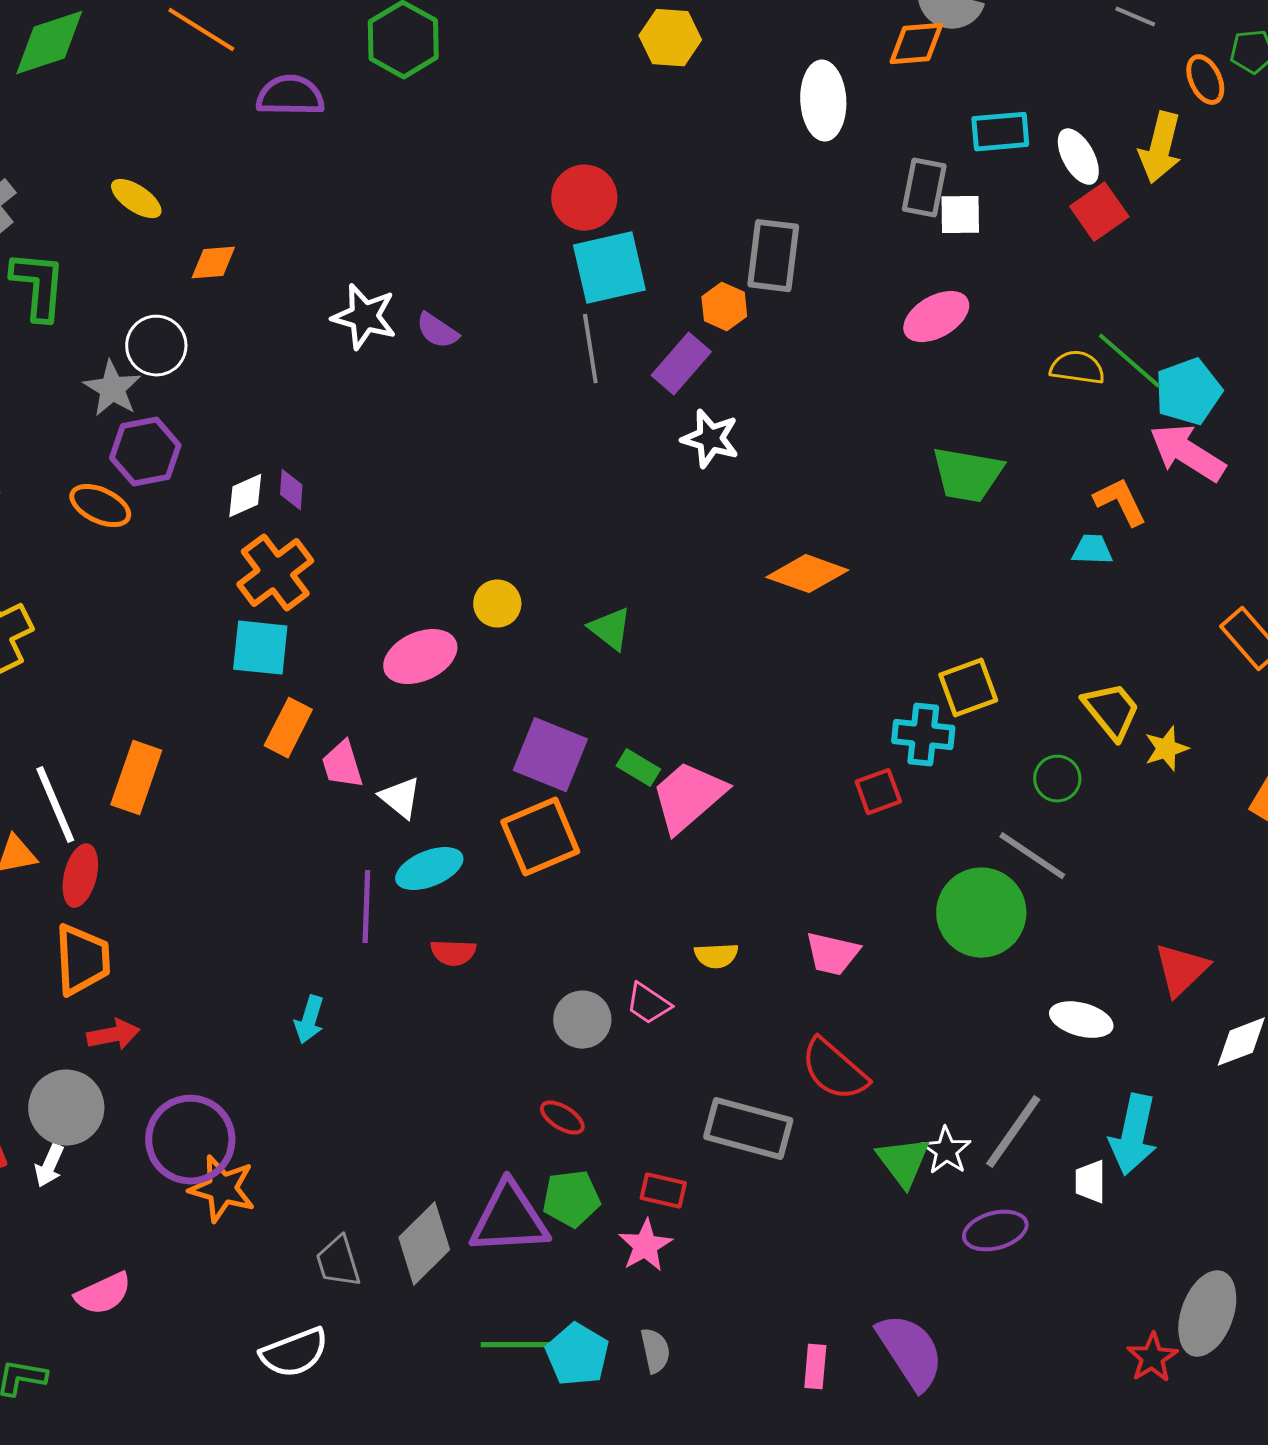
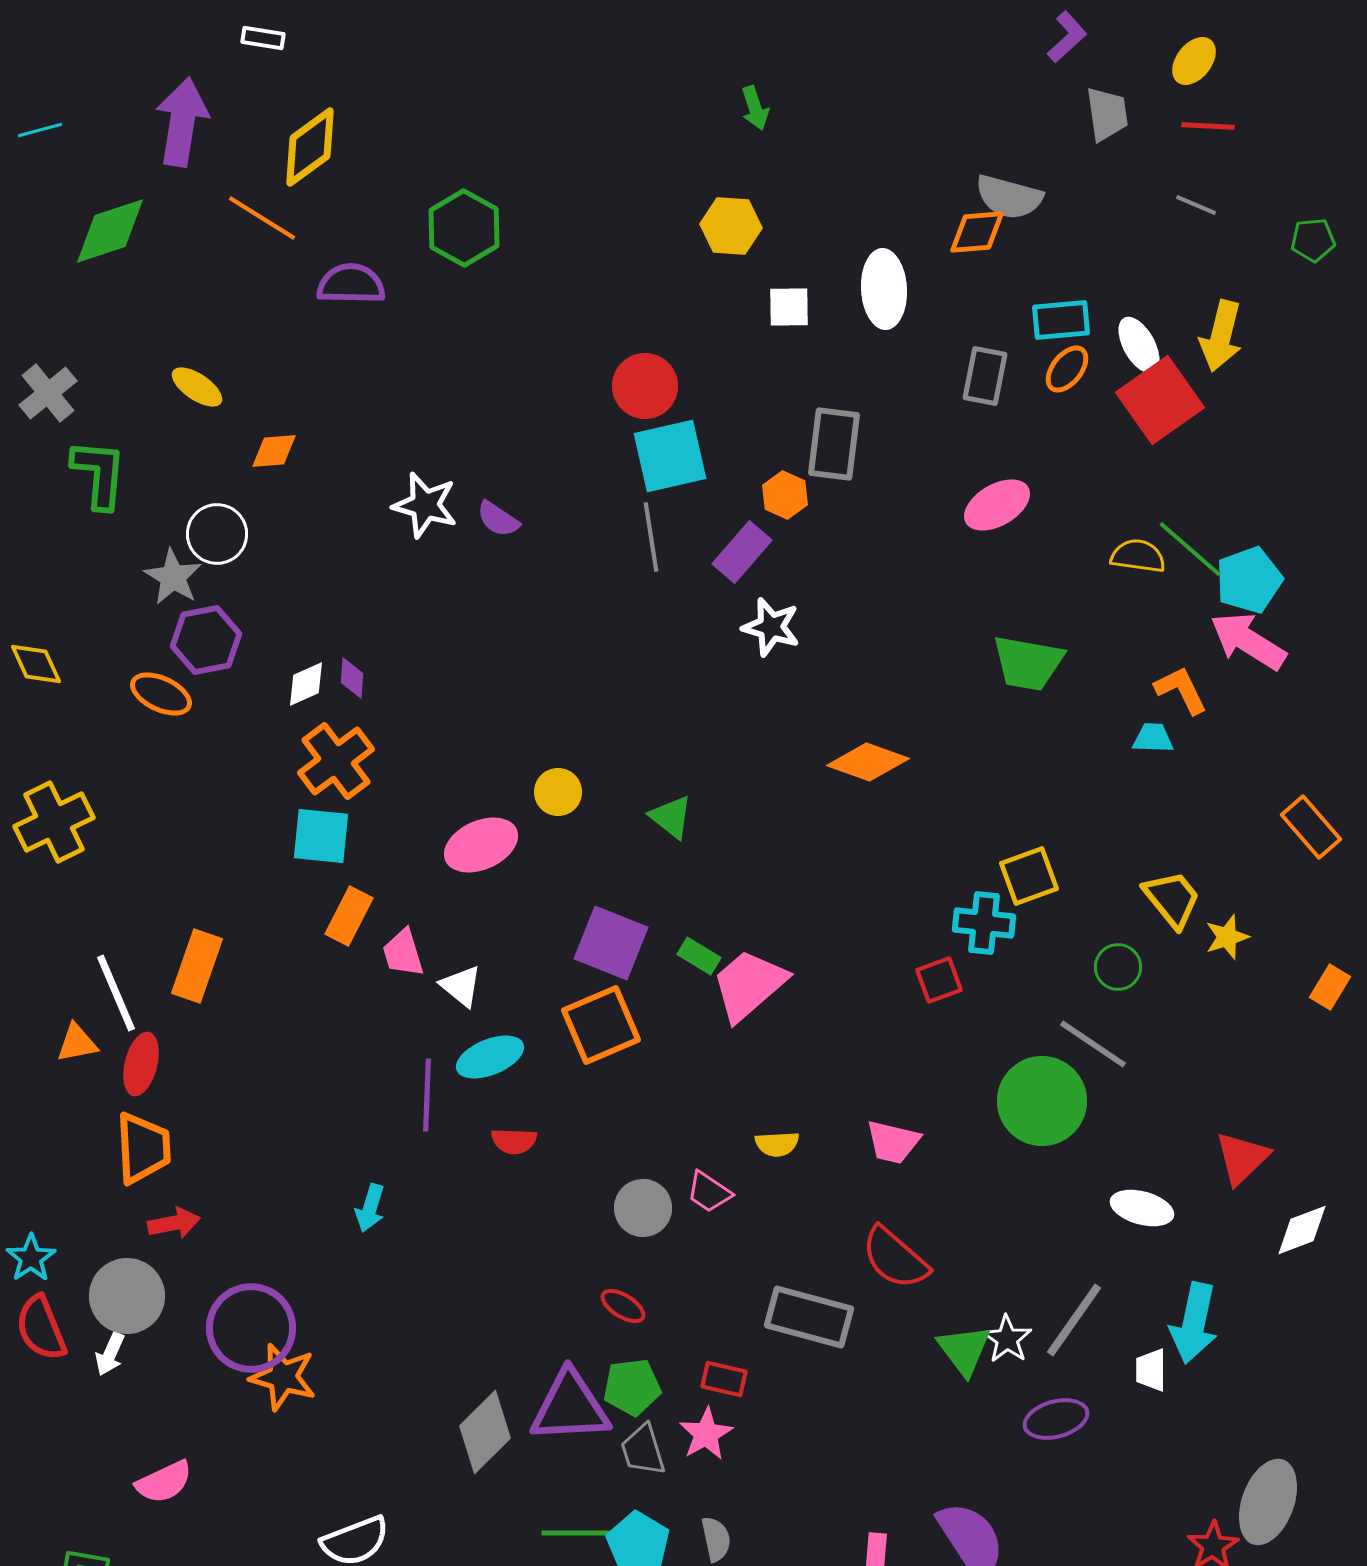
orange ellipse: (1205, 80) -> (1067, 369), moved, turned 63
red square: (1099, 212) -> (1160, 400), size x1.5
white square: (960, 215) -> (789, 307), moved
gray trapezoid: (338, 1262) -> (643, 1450), moved

